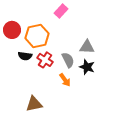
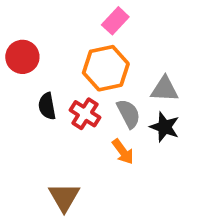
orange hexagon: (37, 36) -> (106, 68), moved
black semicircle: (25, 56) -> (47, 106), turned 72
brown triangle: (34, 104) -> (64, 197), turned -48

